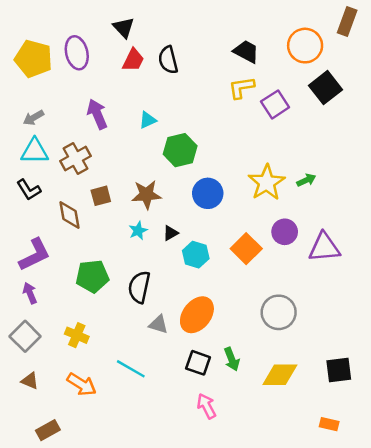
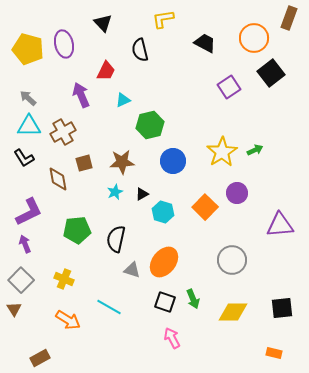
red trapezoid: (133, 60) -> (106, 71), moved
yellow L-shape: (241, 88) -> (163, 19), moved
gray arrow: (33, 118) -> (28, 98), turned 72
purple triangle: (324, 247) -> (280, 225), moved
brown triangle: (30, 381) -> (14, 309), moved, turned 35

